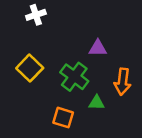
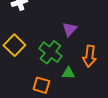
purple triangle: (98, 48) -> (69, 29), turned -49

